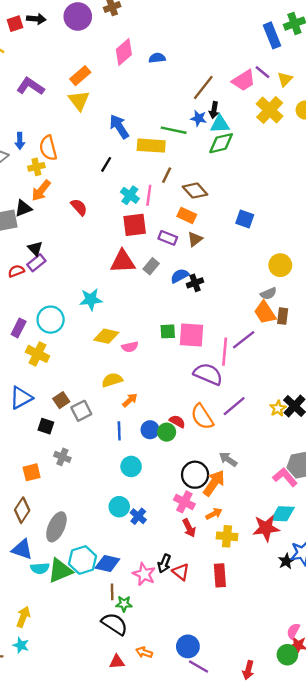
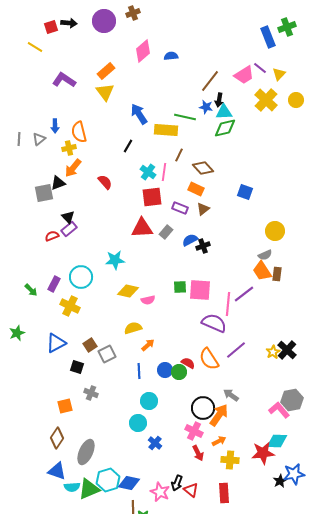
cyan circle: (119, 507) -> (138, 423), moved

